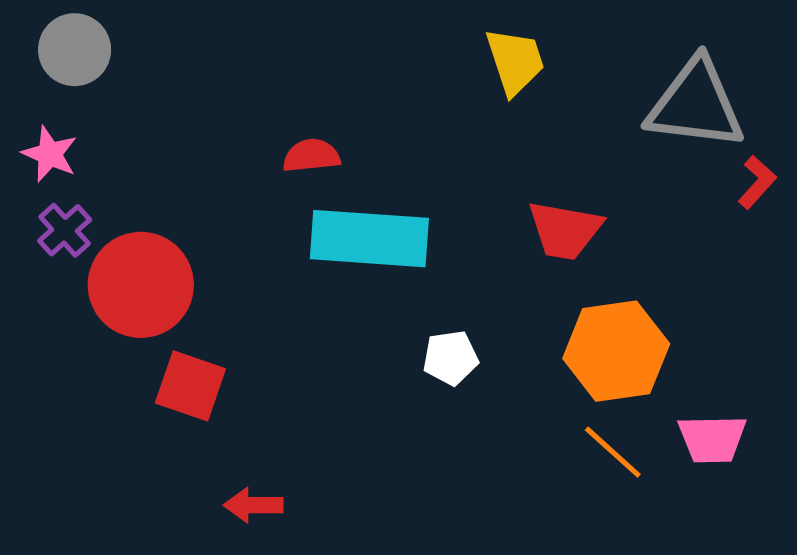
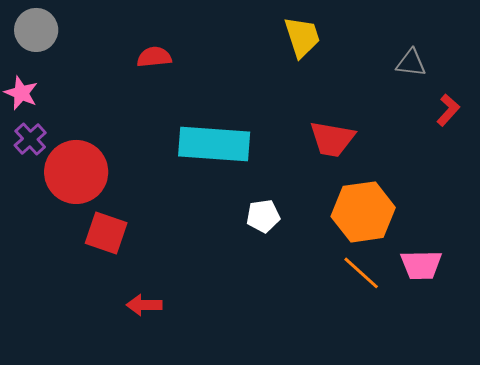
gray triangle: (696, 104) -> (411, 63), size x0.5
red semicircle: (311, 156) -> (154, 57), moved

